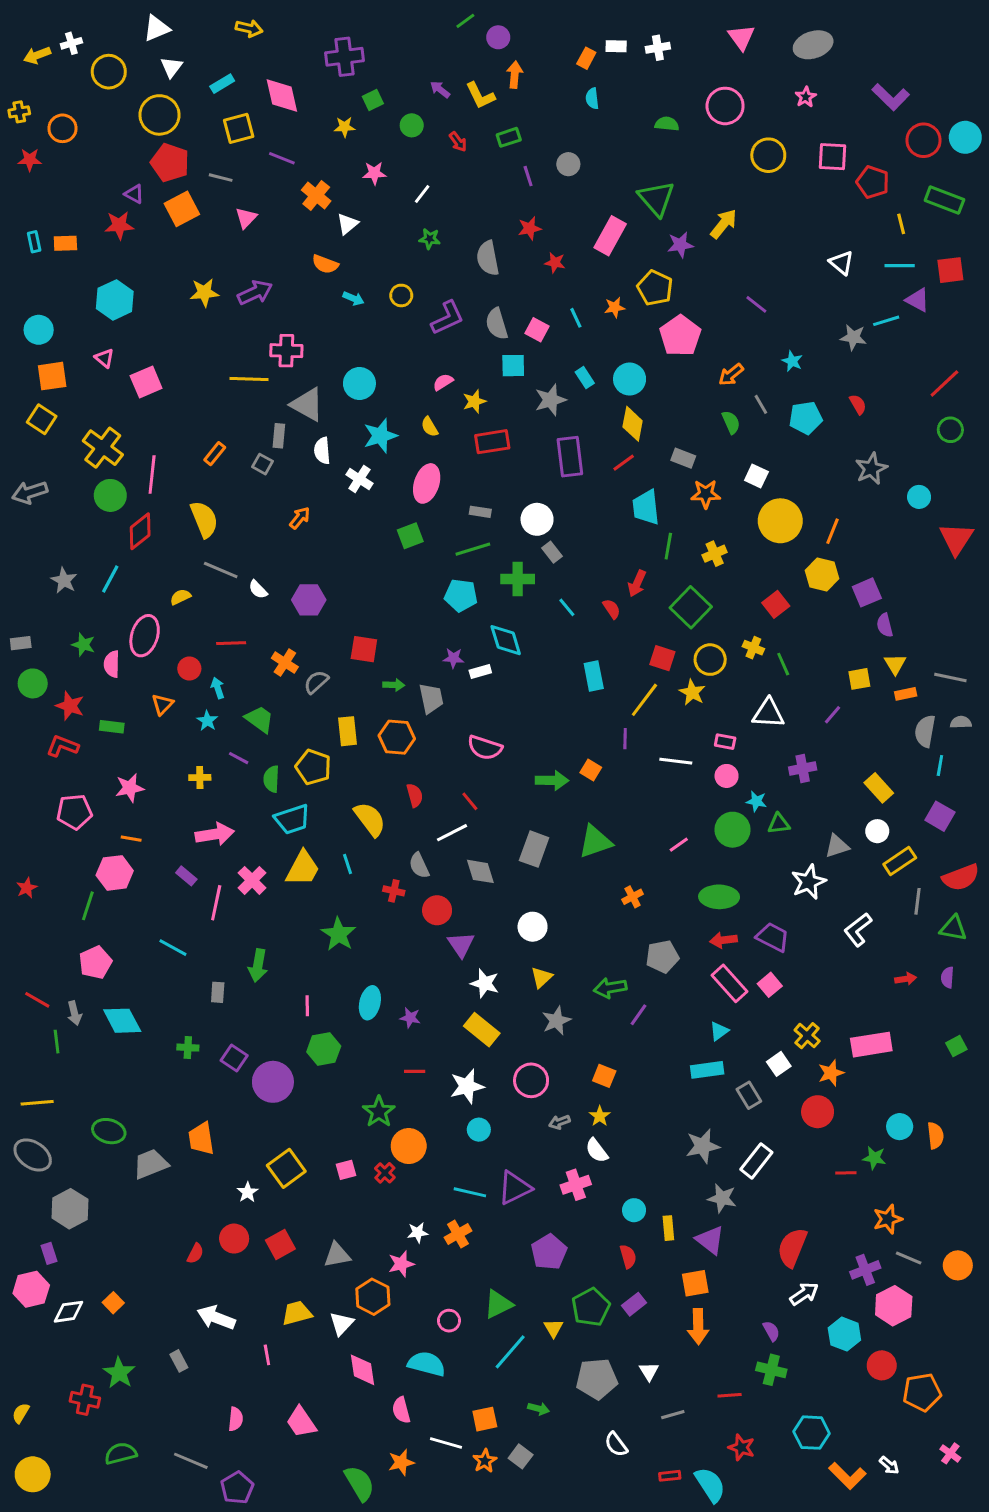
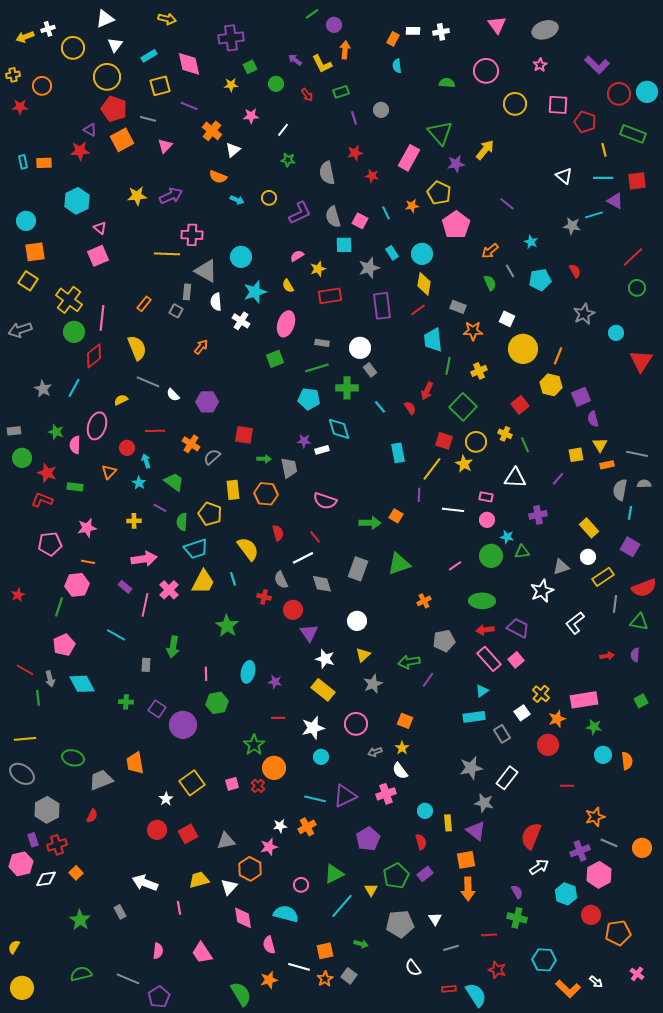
pink triangle: (104, 358) -> (100, 228), moved
green star: (874, 1158) -> (594, 727), moved
red semicircle: (195, 1253) -> (92, 816), moved
red cross: (85, 1400) -> (57, 845), moved, turned -30

